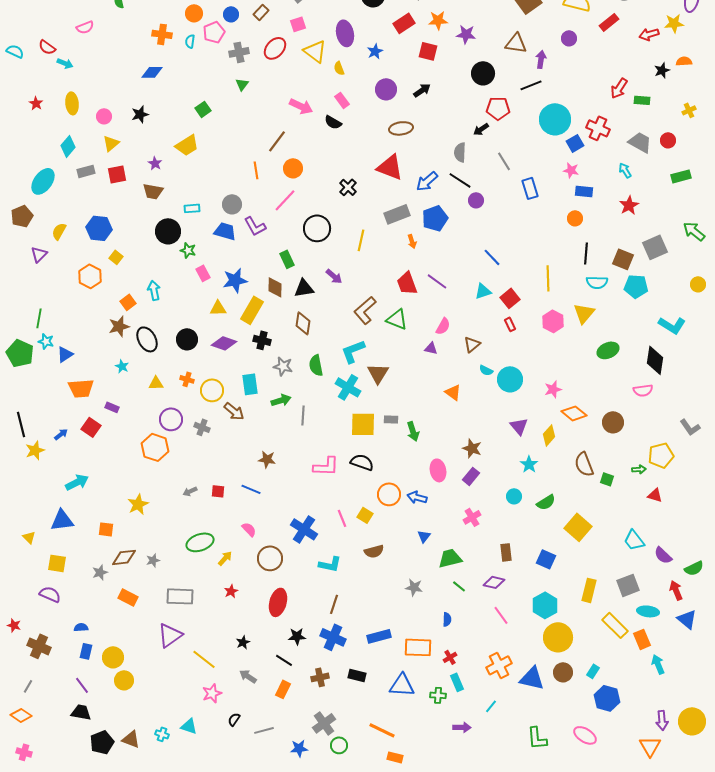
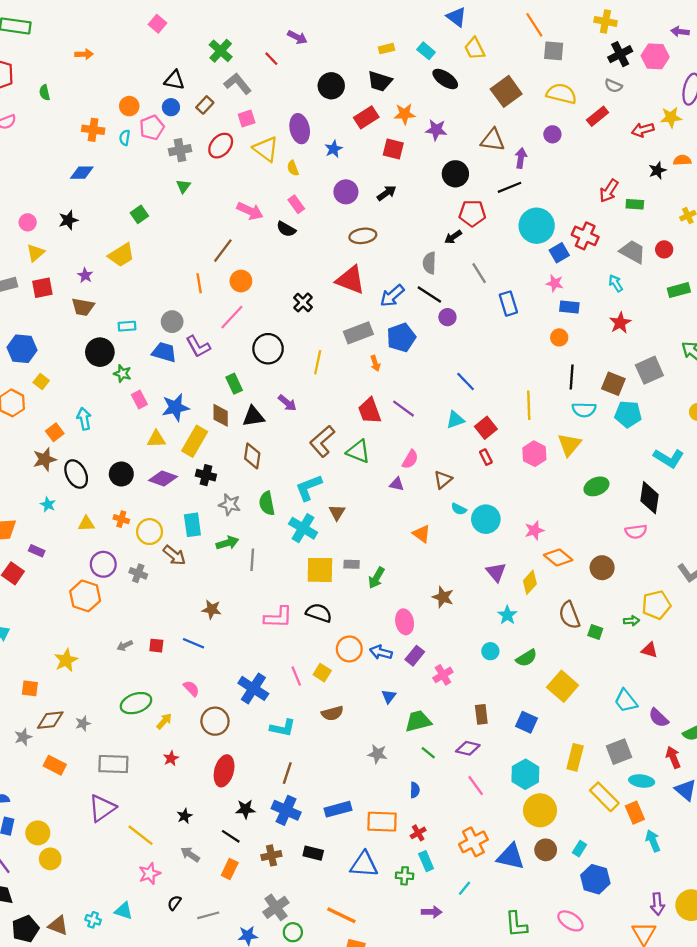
brown triangle: (378, 373) -> (337, 512), size x0.7
green arrow: (413, 431) -> (376, 578), turned 48
purple rectangle: (471, 476) -> (415, 656), moved

